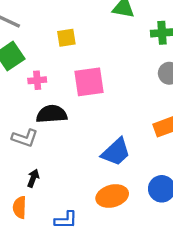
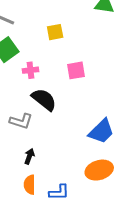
pink square: (89, 82) -> (76, 70), size x0.7
black semicircle: (52, 114) -> (44, 99), turned 44
orange semicircle: (20, 207) -> (30, 185), moved

